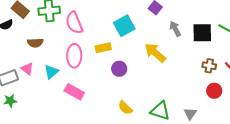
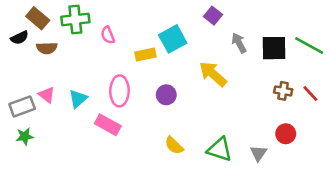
pink semicircle: (74, 23) -> (108, 35), size x0.6
brown semicircle: (35, 43) -> (47, 48), moved
yellow rectangle: (103, 48) -> (145, 55), moved
pink ellipse: (74, 56) -> (119, 91), moved
red circle: (214, 91) -> (286, 134), moved

